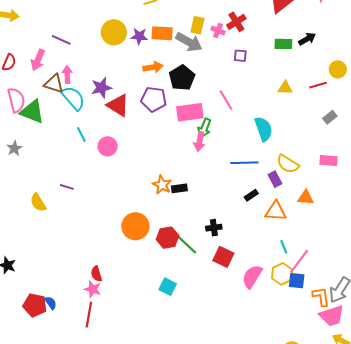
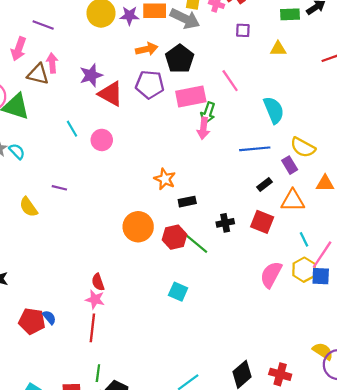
yellow triangle: (285, 88) -> (278, 49), moved
cyan semicircle: (73, 98) -> (17, 151), moved, size x0.6
black rectangle: (179, 188) -> (187, 202), moved
red square: (223, 257) -> (262, 222), moved

